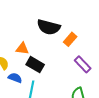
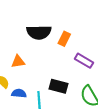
black rectangle: (35, 65) -> (59, 86), moved

